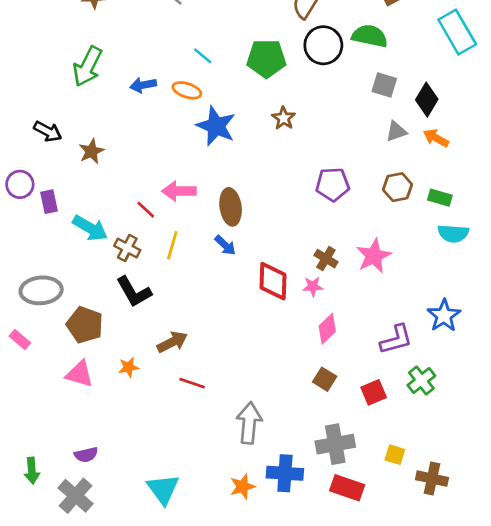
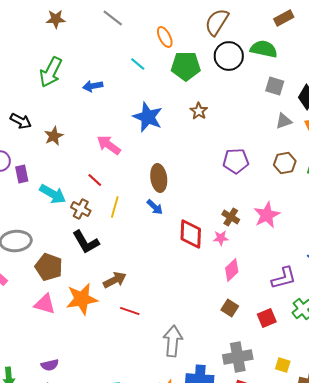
orange ellipse: (187, 90) -> (165, 37), moved, turned 45
pink arrow: (179, 191) -> (109, 145), moved, turned 35
orange star: (129, 367) -> (82, 299), size x2.0

